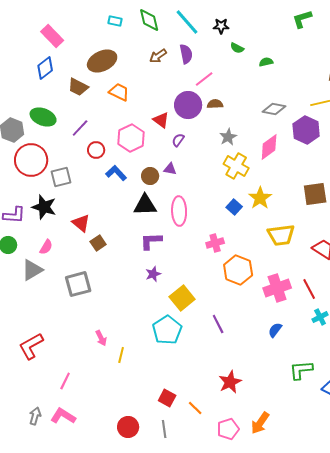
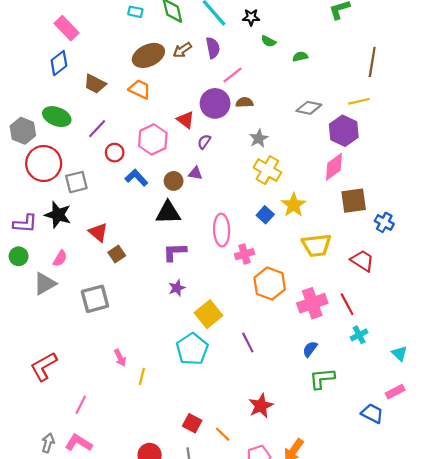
brown ellipse: (102, 61) -> (148, 55), moved
pink diamond: (269, 147) -> (334, 167), moved
pink ellipse: (179, 211) -> (222, 230), moved
green L-shape: (301, 370) -> (322, 379), moved

